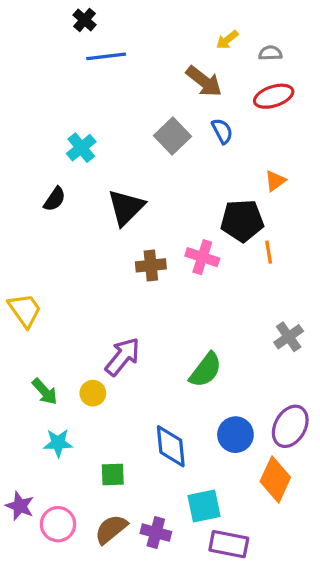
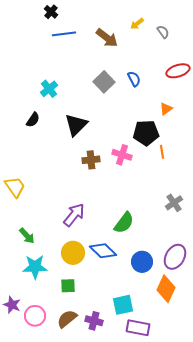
gray semicircle: (270, 53) -> (163, 32), turned 56
brown arrow: (204, 81) -> (107, 38), moved
red ellipse: (274, 96) -> (178, 71), moved
yellow circle: (93, 393) -> (73, 253), moved, size x1.5
cyan star: (58, 443) -> (35, 267), size x1.4
blue diamond: (171, 446) -> (103, 251), moved, turned -40

